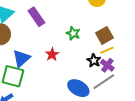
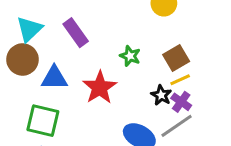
red star: (52, 54) -> (100, 88), size x1.6
blue triangle: (21, 58) -> (54, 78), moved, turned 42

